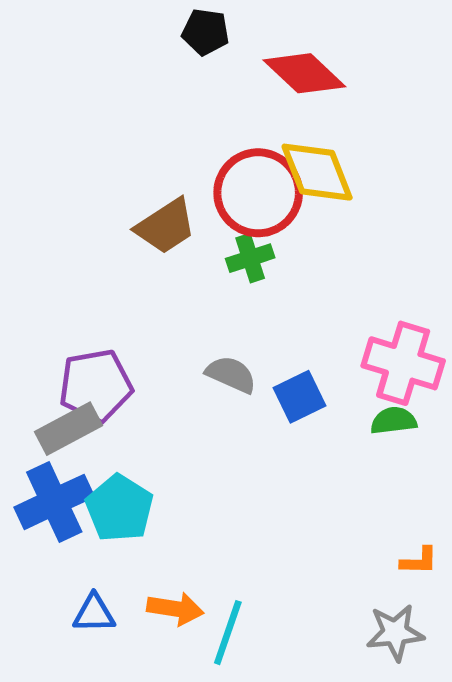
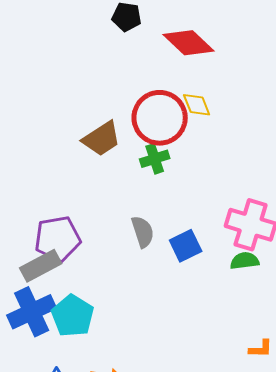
yellow diamond: (317, 172) -> (197, 105), size x0.6
gray semicircle: (231, 374) -> (143, 232), turned 48

